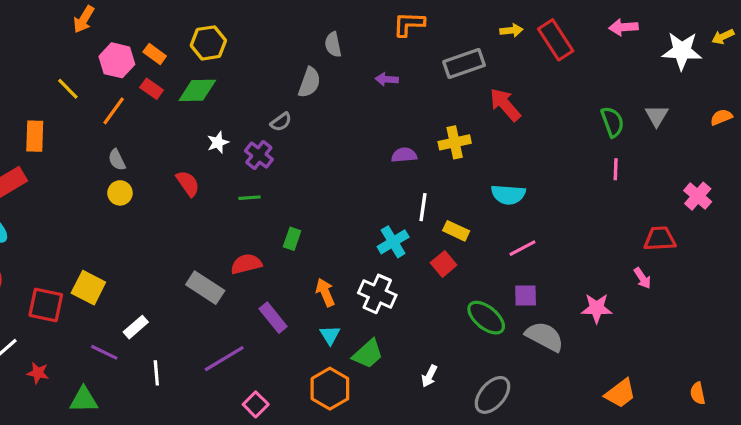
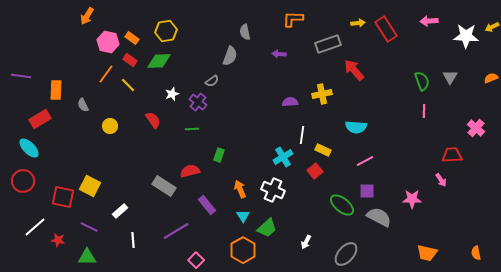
yellow line: (68, 89) -> (128, 85), moved
gray semicircle: (117, 160) -> (83, 105), moved
purple line: (104, 352) -> (89, 227), moved
orange trapezoid: (620, 393) -> (427, 253), turned 50

